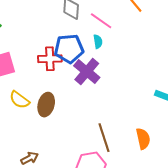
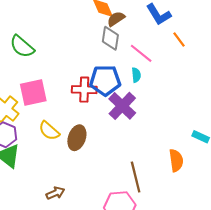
orange semicircle: (143, 139) -> (176, 160), moved

